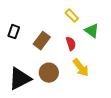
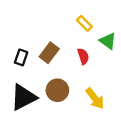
black rectangle: (14, 32) -> (21, 57), moved
yellow arrow: (81, 68) -> (95, 98), moved

